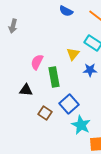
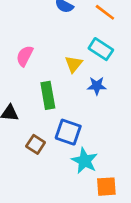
pink semicircle: (37, 62) -> (25, 56), moved
blue square: (69, 104) -> (68, 132), turned -30

